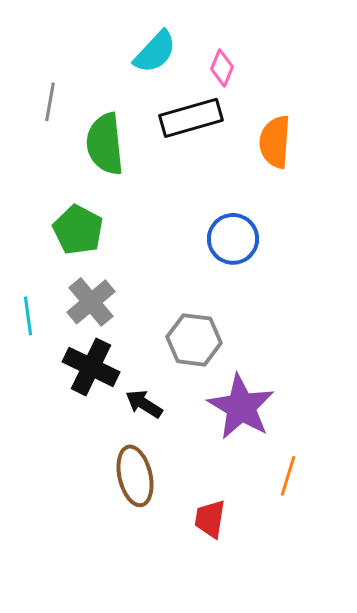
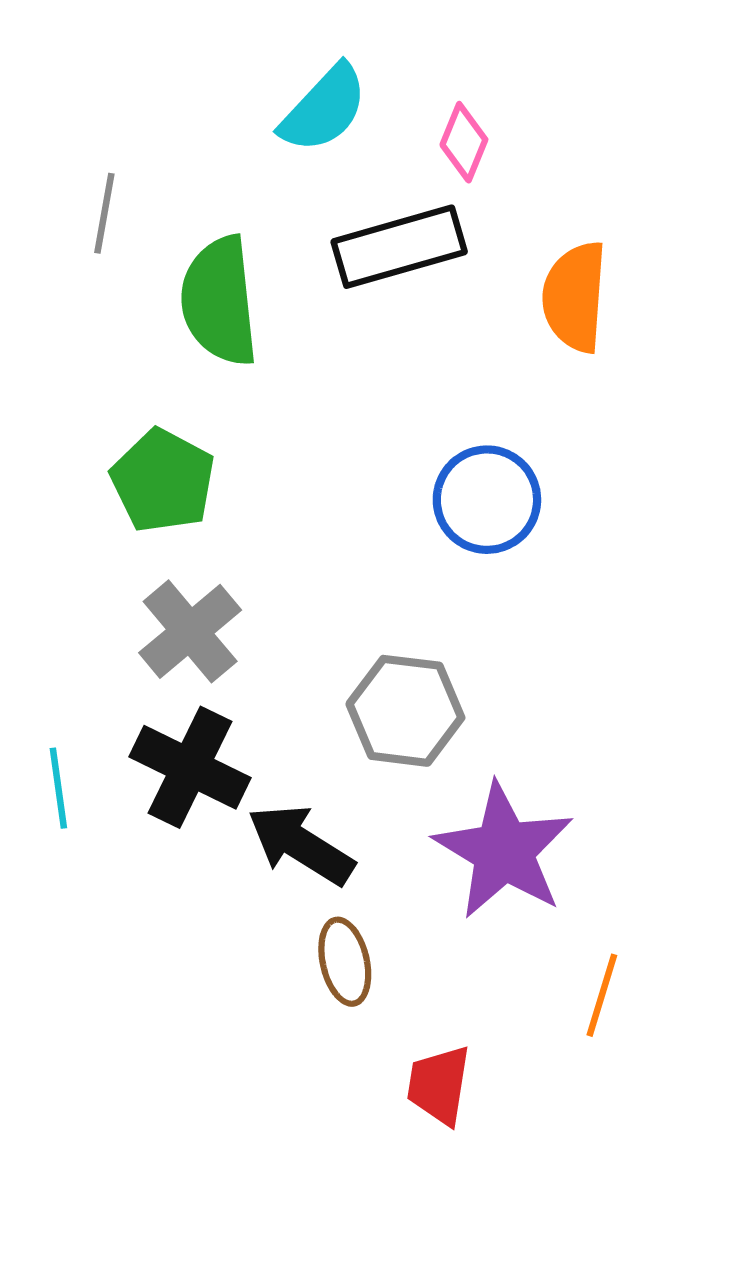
cyan line: (28, 316) -> (58, 788), moved
black arrow: (144, 404) -> (301, 845), size x1.4
brown ellipse: (135, 476) -> (345, 962), moved, size x0.7

